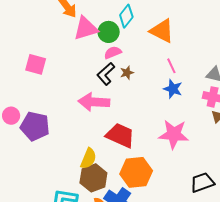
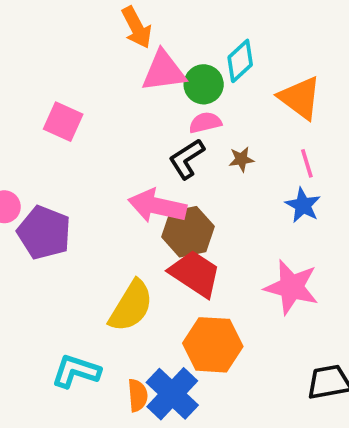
brown star: (127, 73) -> (241, 159), moved
yellow semicircle: (88, 158) -> (131, 306), size x1.4
brown hexagon: (93, 178) -> (188, 232), moved

